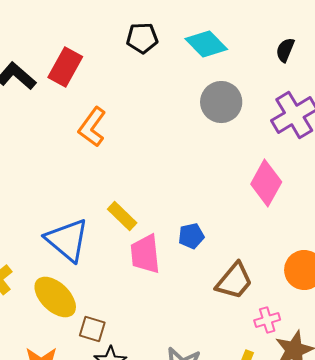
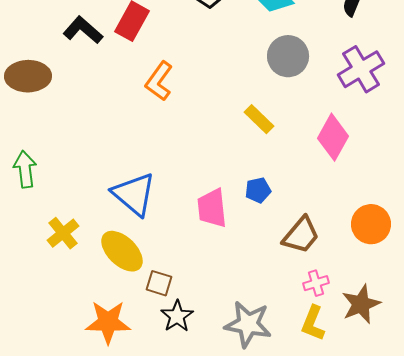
yellow rectangle: (122, 216) -> (259, 119), moved
pink cross: (267, 320) -> (316, 283), moved

